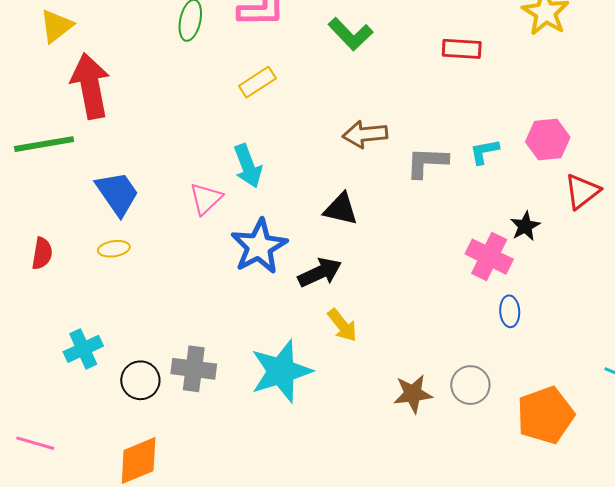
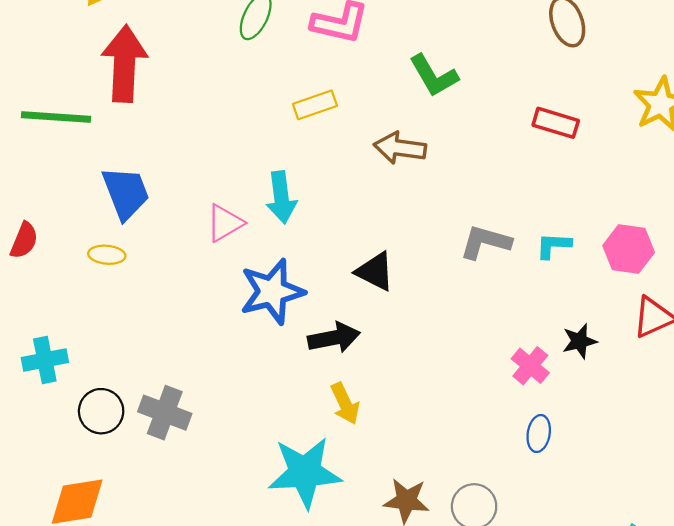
brown arrow: (365, 134) -> (400, 148), moved
pink cross: (489, 257) -> (530, 366), size x0.7
cyan star: (281, 371) -> (305, 472), moved

